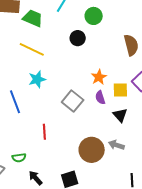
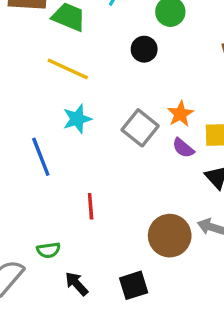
purple semicircle: (100, 97) -> (183, 148), turned -32
gray square: (73, 101) -> (140, 128), moved

